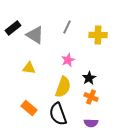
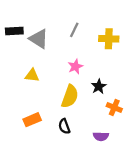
black rectangle: (13, 28) -> (14, 31), turned 35
orange cross: (91, 97) -> (114, 108), moved
orange rectangle: (29, 108) -> (32, 120), turned -63
black semicircle: (58, 114) -> (64, 126), size x0.6

